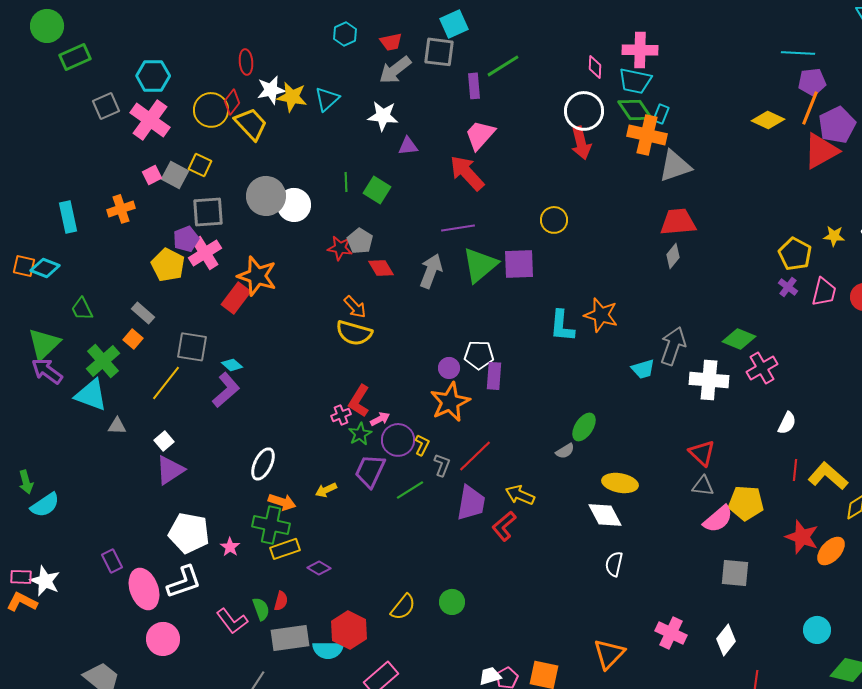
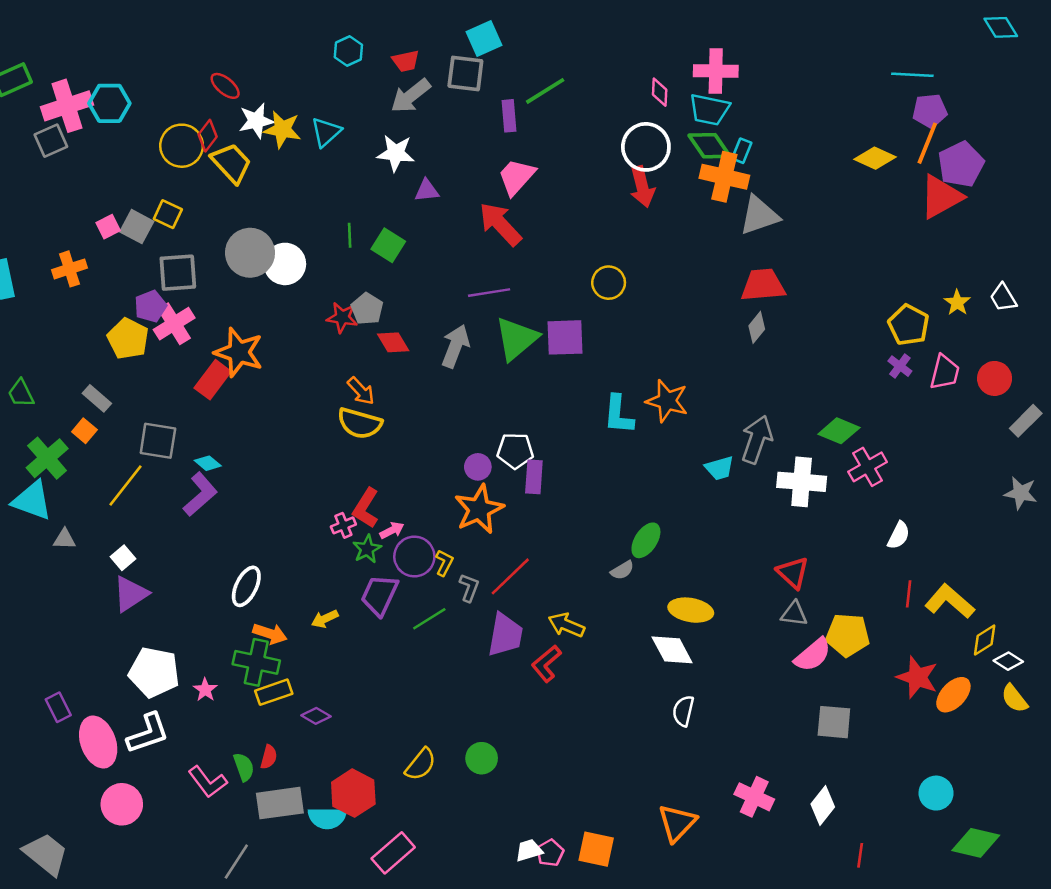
red ellipse: (246, 62) -> (225, 86), turned -45
pink cross: (150, 120) -> (67, 106), moved, turned 36
yellow star: (834, 236) -> (957, 303), turned 30

